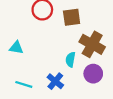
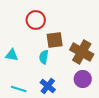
brown square: (72, 17) -> (55, 40), moved
cyan semicircle: (70, 60) -> (44, 57), moved

